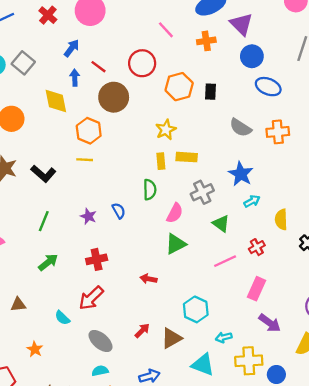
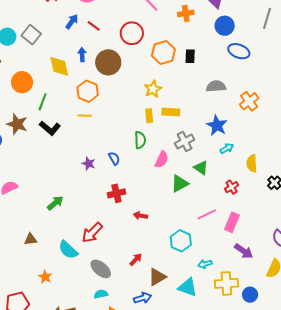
red line: (99, 67) -> (94, 26), moved
blue arrow: (75, 78) -> (82, 55), moved
gray semicircle: (240, 128) -> (216, 86), turned 144
orange cross: (278, 132) -> (249, 101), moved, turned -30
green line: (44, 221) -> (43, 102), moved
green triangle: (176, 244) -> (180, 183), moved
red cross: (97, 259) -> (116, 193), moved
pink line: (225, 261) -> (207, 214), moved
cyan semicircle: (62, 318) -> (68, 250), size x1.5
brown triangle: (171, 338) -> (157, 277), moved

